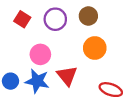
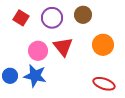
orange circle: (95, 48) -> (103, 45), moved
red triangle: (67, 76) -> (63, 47), moved

